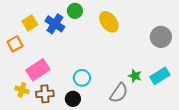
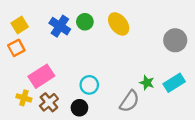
green circle: (75, 11) -> (85, 22), moved
yellow square: (30, 23) -> (20, 25), moved
brown cross: (45, 94) -> (49, 102), turned -36

